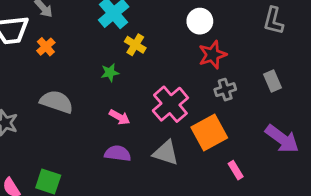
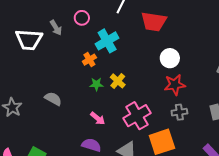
yellow cross: (135, 45) -> (118, 81), moved
orange cross: (46, 47) -> (89, 60), moved
gray semicircle: (57, 102) -> (53, 99), size x0.7

